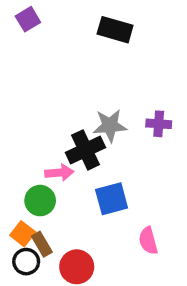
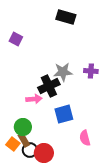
purple square: (28, 19) -> (16, 39), moved, turned -32
green circle: (40, 201) -> (23, 127), moved
orange square: (23, 234) -> (13, 144), moved
black circle: (26, 262) -> (30, 150), moved

